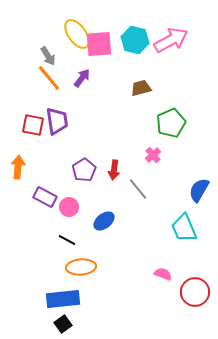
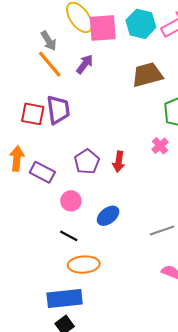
brown trapezoid: (141, 88) -> (147, 75), size x1.4
gray line: (138, 189) -> (162, 231), moved, turned -70
purple rectangle: (45, 197) -> (42, 172), moved

